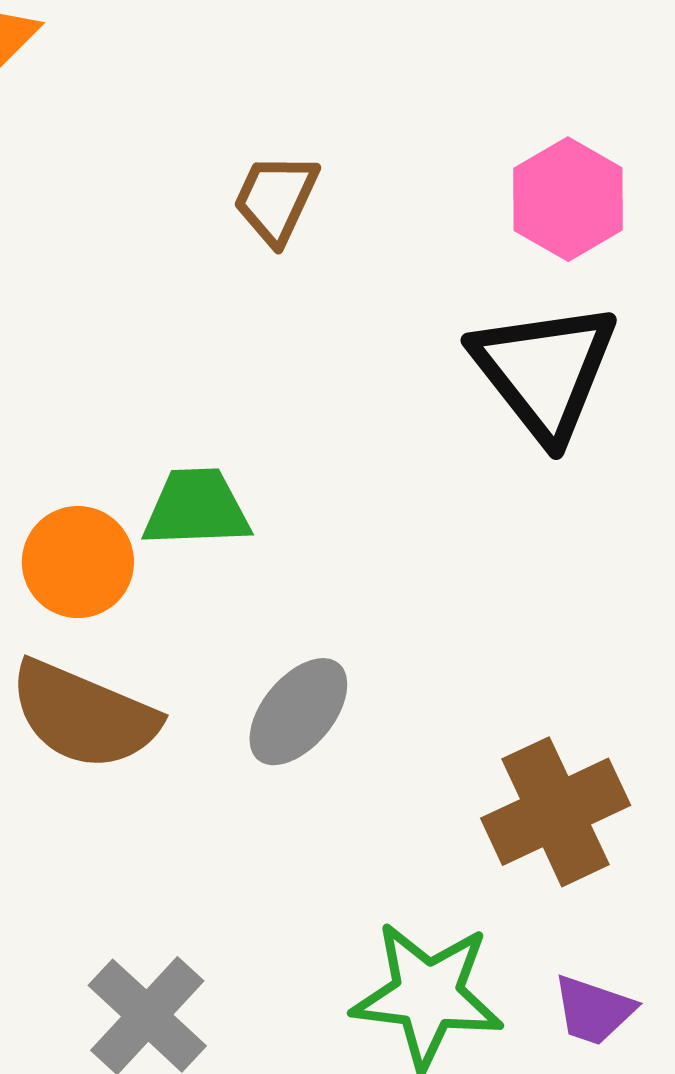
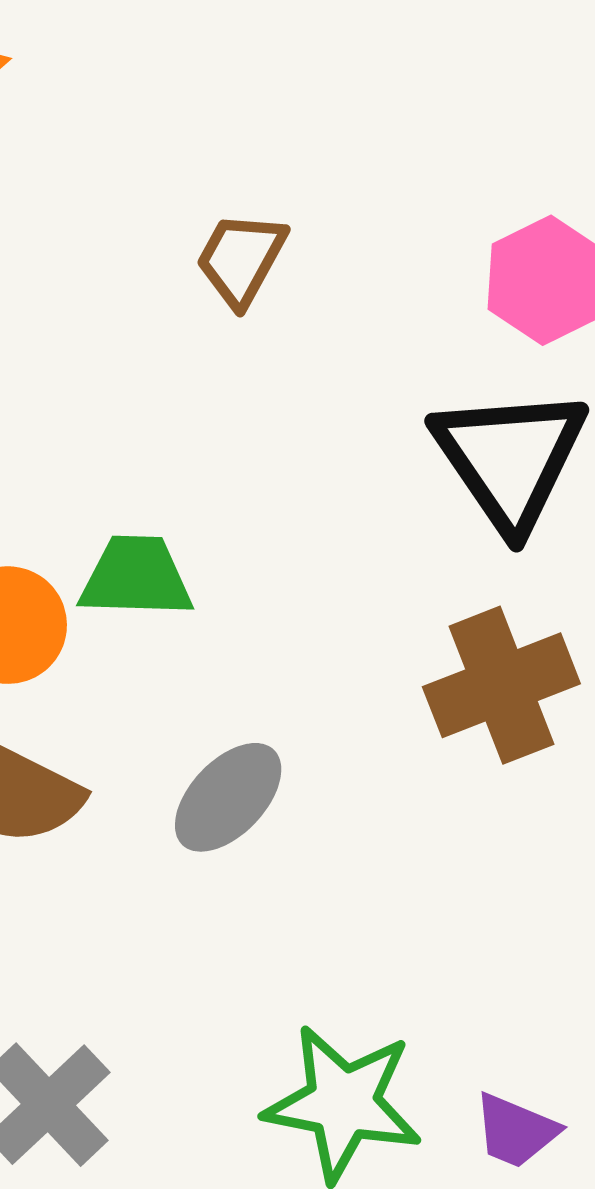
brown cross: (556, 812) -> (501, 685), moved

